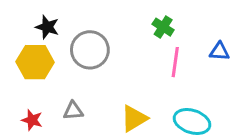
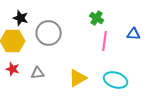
red star: (32, 120) -> (13, 69), moved

